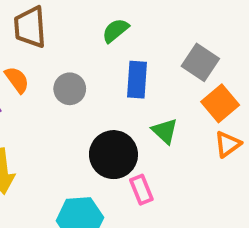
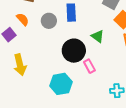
blue rectangle: (137, 80) -> (71, 13), moved

